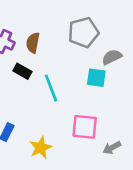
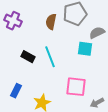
brown semicircle: (33, 43) -> (51, 22), moved
black rectangle: (22, 71) -> (28, 57), moved

